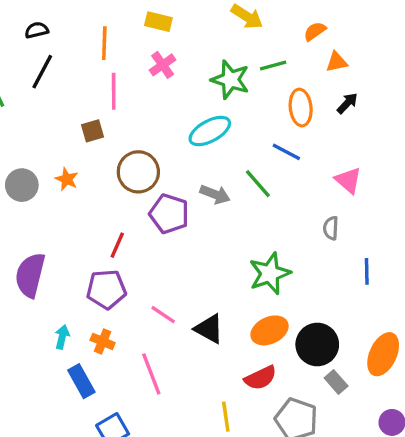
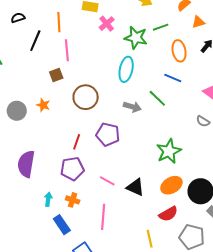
pink cross: (163, 65) -> (107, 24), moved
black line: (42, 72) -> (35, 41), moved
cyan ellipse: (210, 131) -> (126, 69), turned -45
purple pentagon: (169, 214) -> (108, 134), moved
gray semicircle: (331, 228) -> (203, 121), turned -56
pink line: (151, 374) -> (103, 217), turned 30

